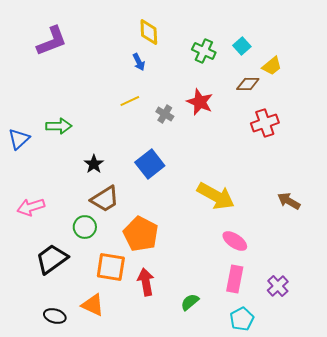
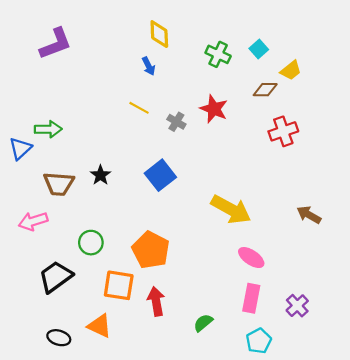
yellow line: (130, 101) -> (139, 108), turned 54
green arrow: (59, 126) -> (48, 129), moved
brown trapezoid: (105, 199) -> (59, 184), moved, turned 36

